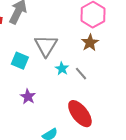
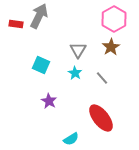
gray triangle: (46, 46) -> (78, 50), moved, size x0.7
cyan star: (62, 69) -> (75, 73), moved

